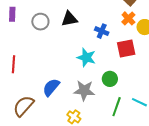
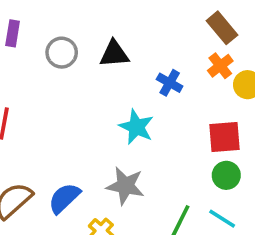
red square: (126, 48) -> (224, 137), moved
green circle: (110, 79) -> (226, 175), moved
blue semicircle: (51, 87) -> (64, 198), moved

